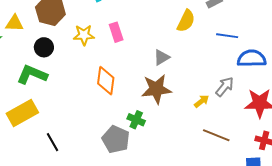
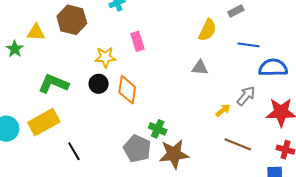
yellow star: (84, 35) -> (105, 57), moved
black circle: (44, 47) -> (99, 84), moved
gray triangle: (162, 57) -> (200, 68), moved, turned 36
brown star: (156, 89) -> (174, 154), moved

